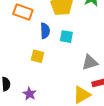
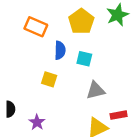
gray triangle: (90, 62) -> (96, 90), moved

